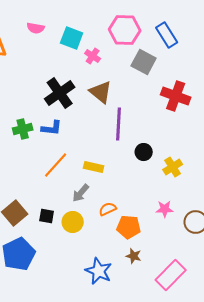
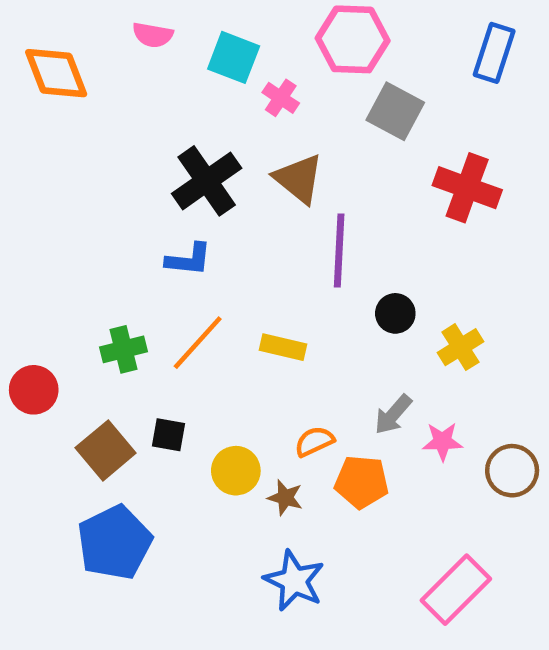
blue rectangle: (167, 35) -> (494, 53), moved, turned 50
green cross: (23, 129) -> (124, 349), moved
gray arrow: (81, 193) -> (393, 414), moved
black square: (47, 216) -> (168, 435), moved
brown star: (134, 256) -> (285, 498), moved

